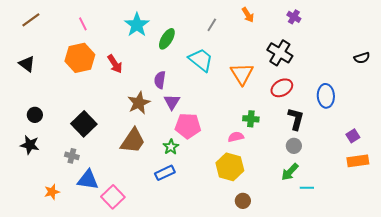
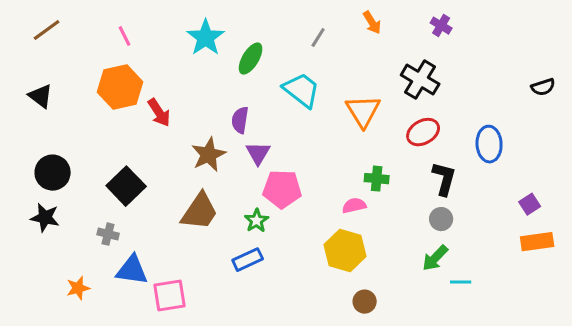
red arrow: (115, 64) -> (159, 113), moved
black circle: (35, 115) -> (53, 173), size x1.5
pink square: (113, 197) -> (170, 296), turned 35

